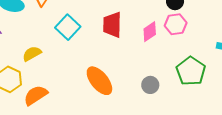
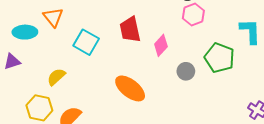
pink diamond: (150, 32) -> (161, 45), moved
gray circle: (150, 85) -> (186, 71), moved

